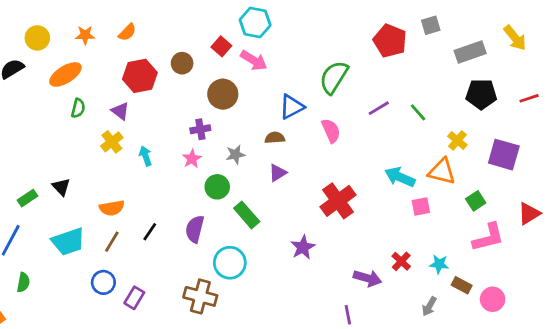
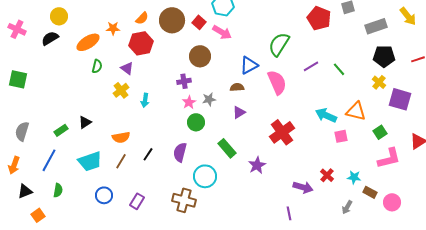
orange semicircle: (127, 32) -> (142, 18), moved
orange star: (85, 35) -> (113, 28), moved
yellow circle: (37, 38) -> (59, 16), moved
brown circle: (182, 63) -> (172, 20), moved, size x1.6
pink semicircle: (331, 131) -> (277, 82), size x1.4
yellow cross: (457, 140) -> (379, 82), moved
cyan arrow: (146, 156) -> (145, 100), turned -152
pink star: (192, 159) -> (189, 102), moved
black triangle: (61, 187) -> (85, 122), turned 40
green rectangle: (247, 215) -> (227, 148), moved
blue circle: (103, 282) -> (104, 195), moved

